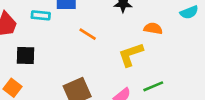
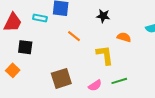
yellow L-shape: (131, 55) -> (105, 55), turned 95

